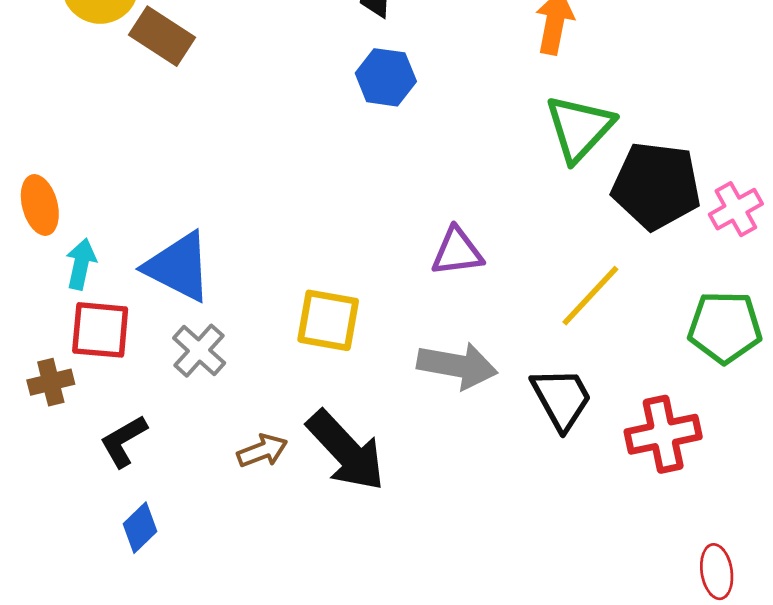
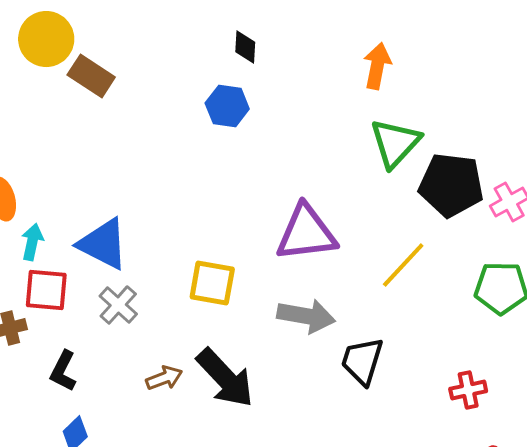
blue hexagon: (386, 77) -> (227, 106), moved
purple triangle: (457, 252) -> (306, 233), size x1.6
black trapezoid: (562, 399) -> (362, 361), moved, turned -134
red cross: (663, 434) -> (468, 390), moved, size x0.7
black L-shape: (124, 441) -> (63, 371), turned -33

